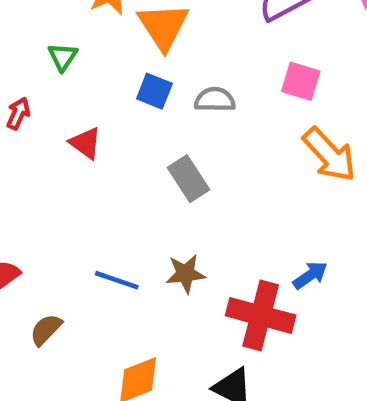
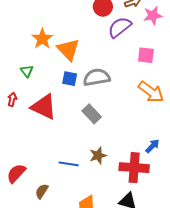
pink square: (301, 81) -> (146, 55), moved
gray semicircle: (215, 100) -> (97, 77), size x1.5
red triangle: (86, 143) -> (44, 107), size x1.8

